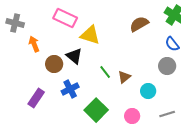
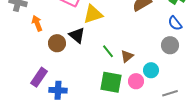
yellow triangle: (90, 35) -> (93, 14), turned -35
blue cross: (70, 89) -> (58, 90), moved, turned 30
green square: (96, 110) -> (111, 82), moved, turned -35
pink circle: (132, 116) -> (136, 81), moved

